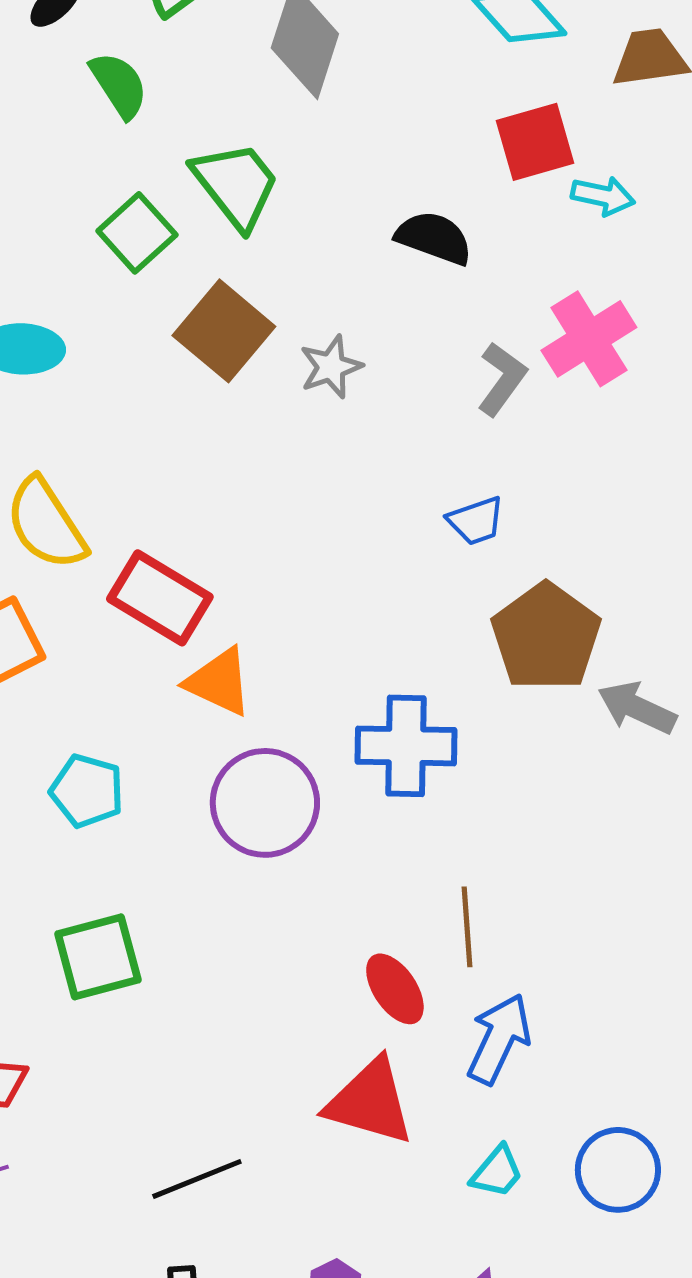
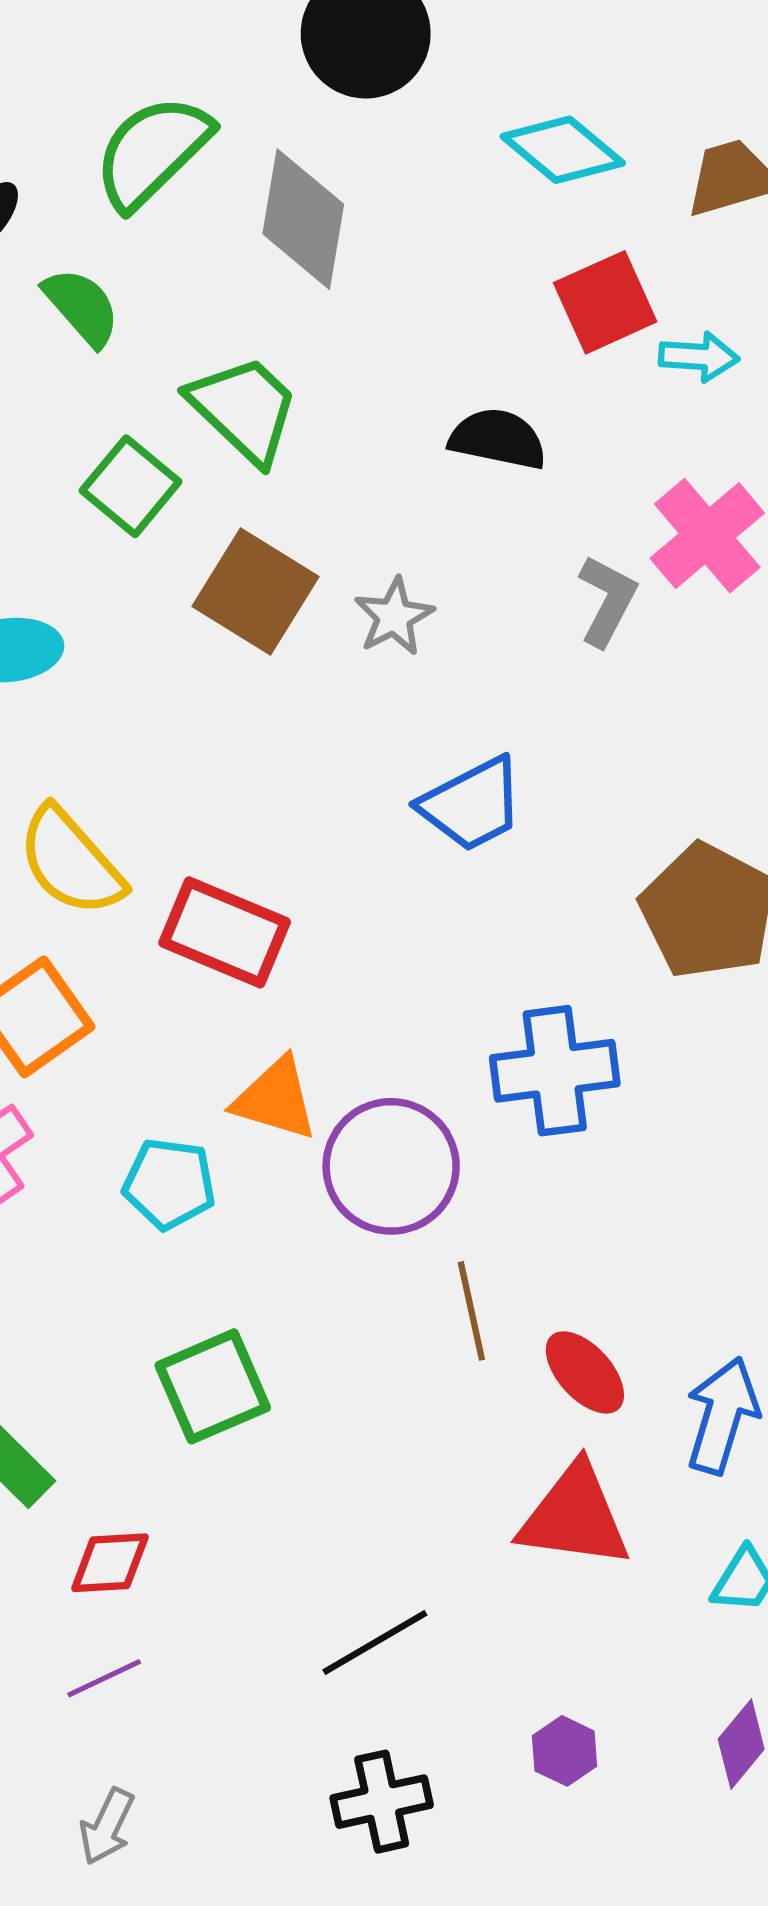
blue trapezoid: (476, 521) -> (472, 804), moved, size x1.5
orange triangle: (219, 682) -> (275, 1099), moved
brown line: (467, 927) -> (471, 1311), moved

